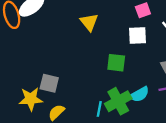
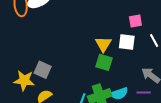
yellow triangle: (89, 22) -> (103, 44), moved

